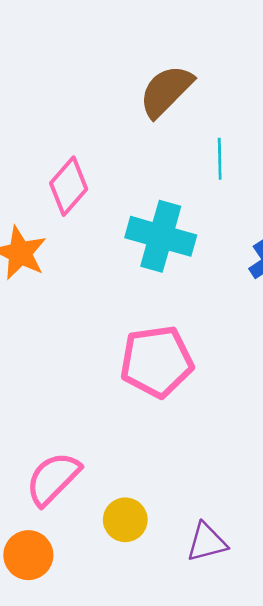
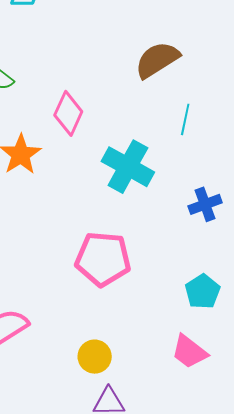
pink diamond: (69, 186) -> (68, 113), turned -30
yellow circle: (125, 520) -> (95, 357), moved

